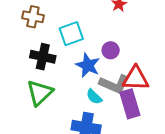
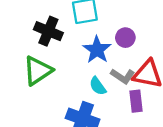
gray L-shape: (114, 84) -> (123, 76), size x0.7
purple rectangle: (130, 104) -> (136, 101), size x0.7

